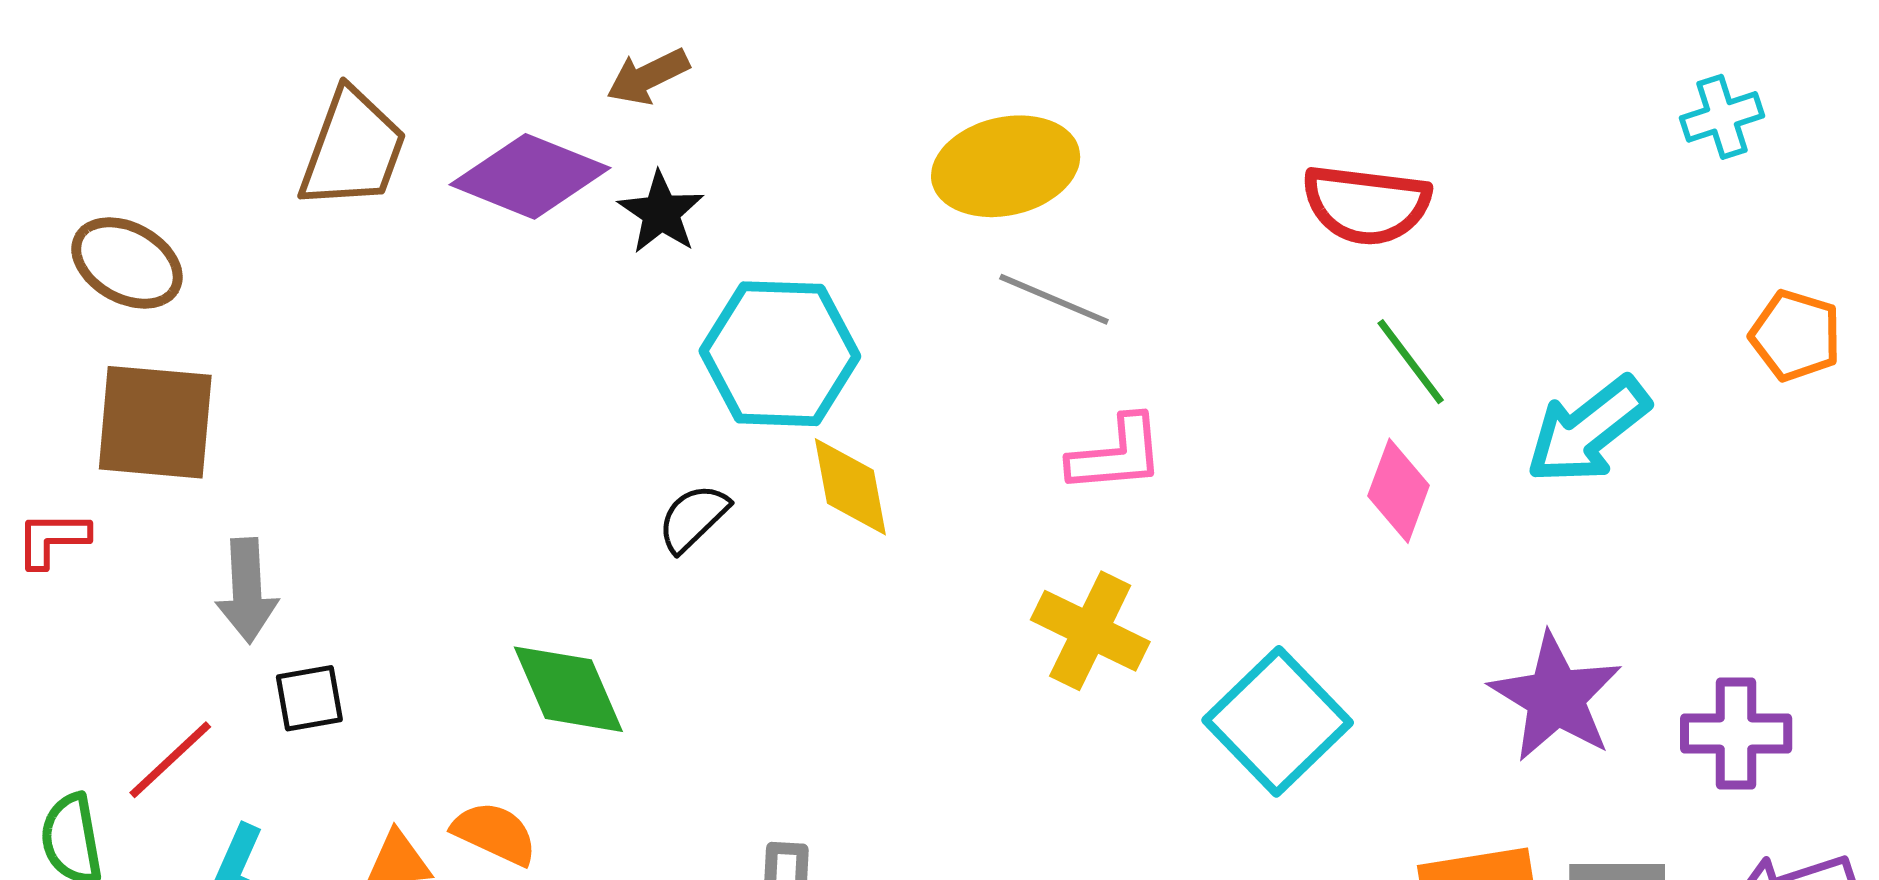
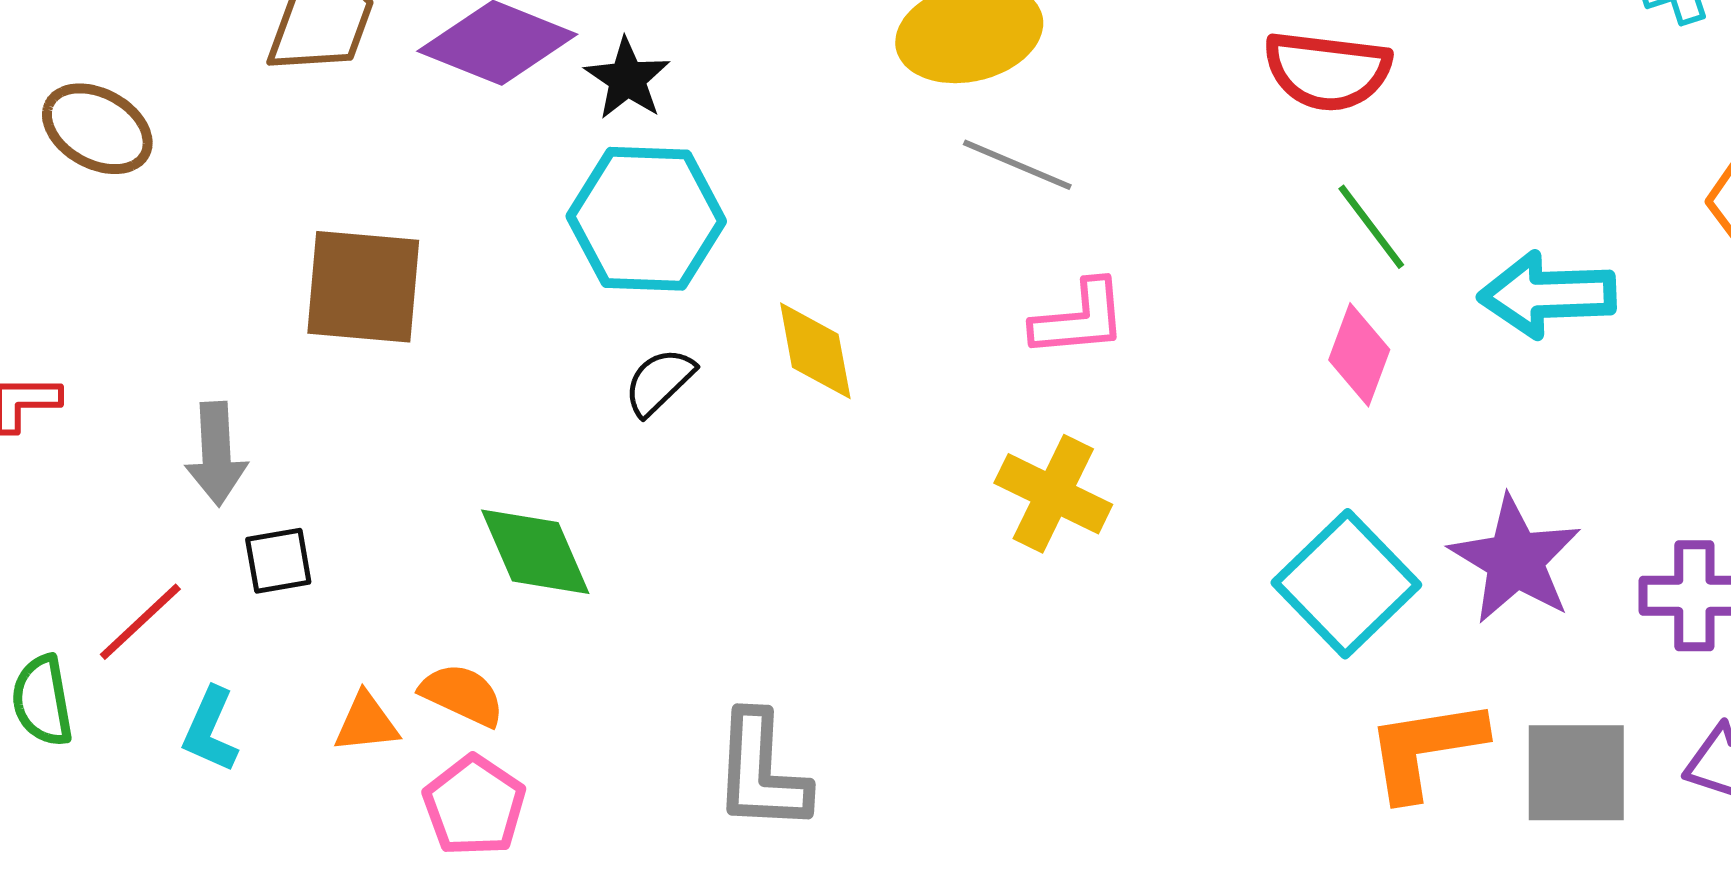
cyan hexagon: (780, 354) -> (646, 219), moved
brown square: (155, 422) -> (363, 287), moved
cyan arrow: (1588, 430) -> (1547, 295), turned 36
cyan square: (1278, 721) -> (1346, 584), moved

